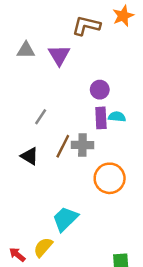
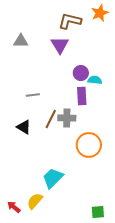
purple triangle: (59, 55) -> (60, 45), moved
gray line: (41, 117) -> (33, 95), turned 48
cyan semicircle: (117, 117) -> (95, 80), moved

